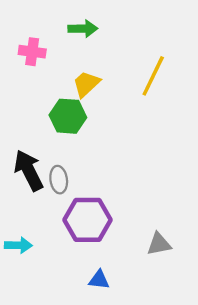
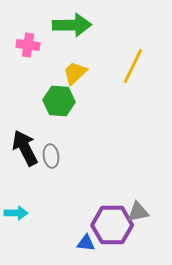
green arrow: (83, 29) -> (72, 25), size x1.5
purple hexagon: (87, 220) -> (112, 225), moved

